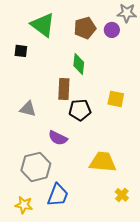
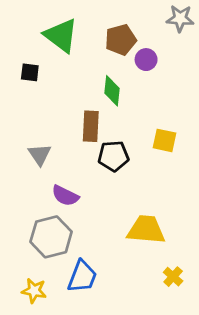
purple circle: (112, 30) -> (146, 60), moved
gray triangle: (28, 109) -> (40, 155), turned 42
purple semicircle: (58, 138) -> (65, 196), moved

